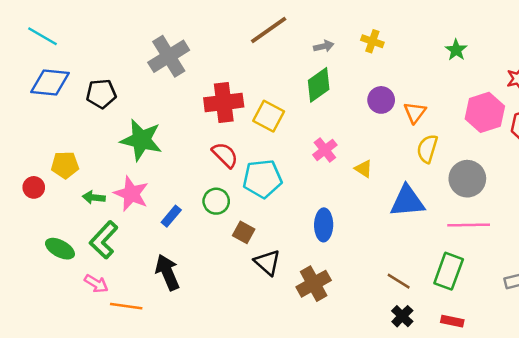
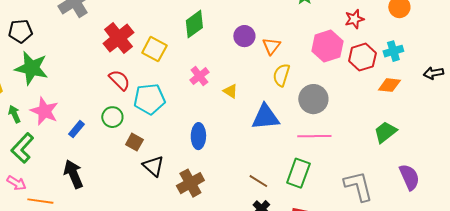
red cross: (224, 102) -> (118, 38), turned -32
green star: (141, 140) -> (31, 68), moved
green arrow: (94, 197) -> (14, 114), turned 60

